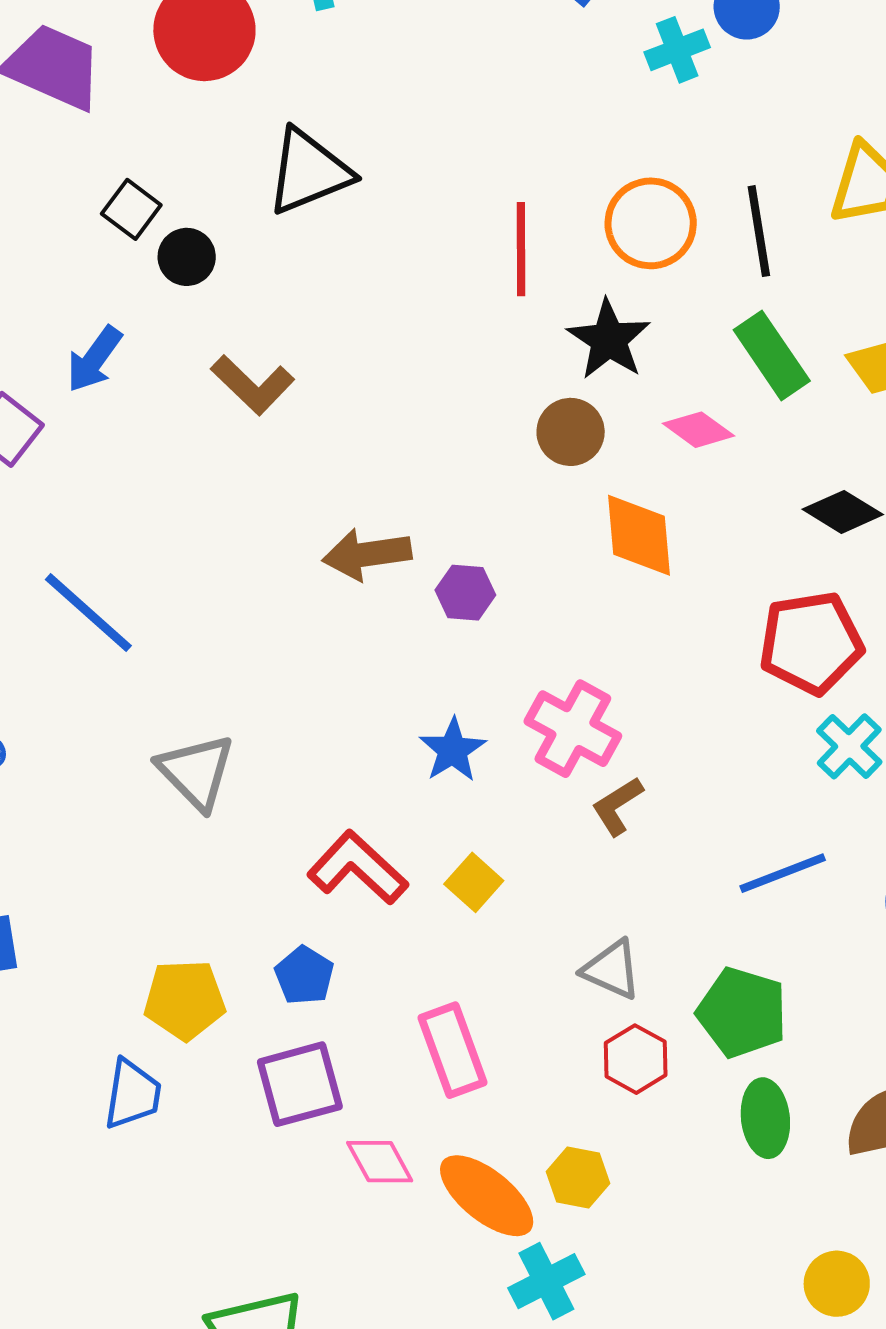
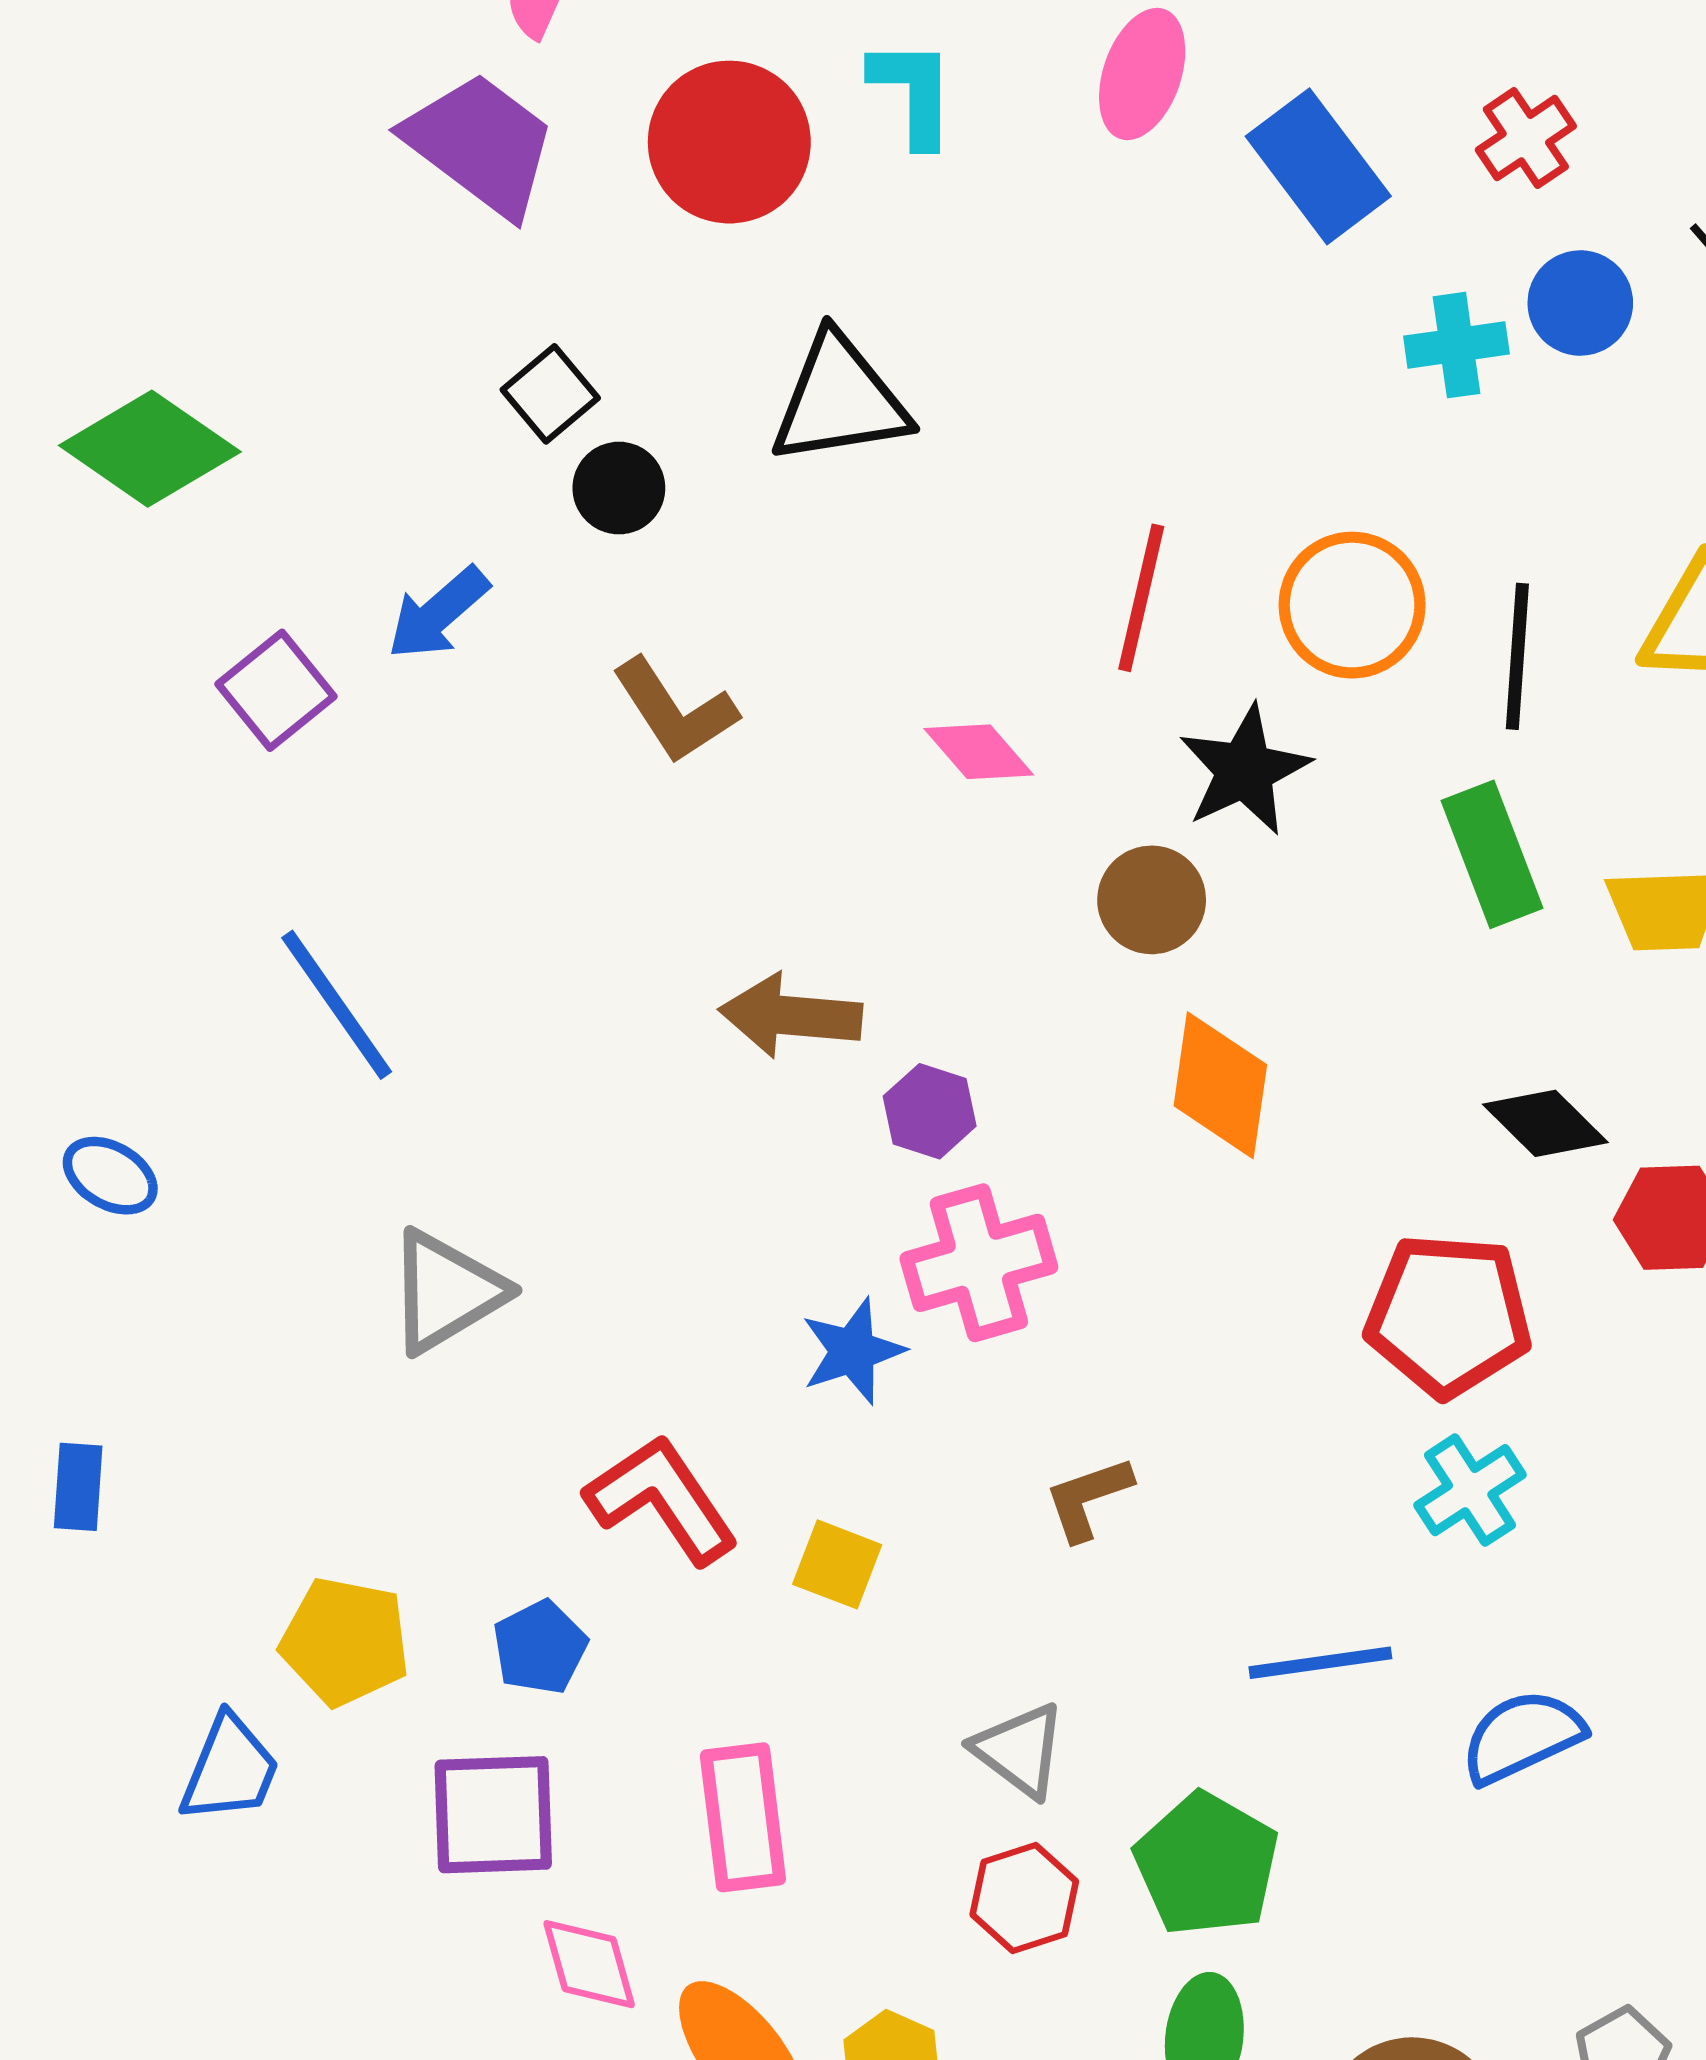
pink diamond: (699, 430) -> (979, 752), moved
pink cross: (573, 729) -> (979, 1263), moved, turned 32
gray triangle: (196, 772) -> (446, 1292), turned 30
yellow square: (474, 882) -> (837, 1564), turned -34

